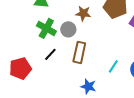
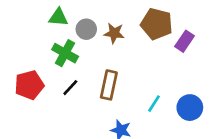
gray circle: (68, 29) -> (86, 29), moved
red pentagon: (20, 68) -> (29, 85), moved

